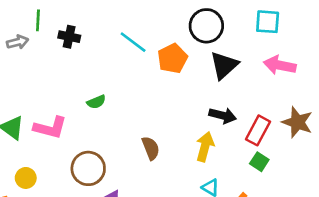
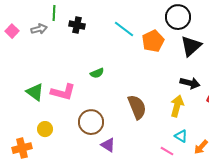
brown semicircle: (151, 148) -> (137, 107), size x1.4

